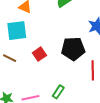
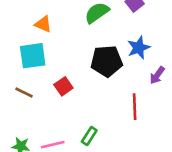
black pentagon: (73, 49) -> (107, 61), moved

